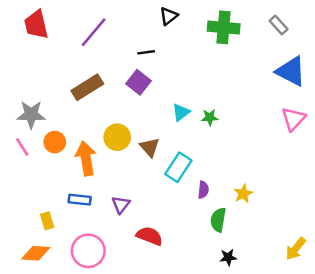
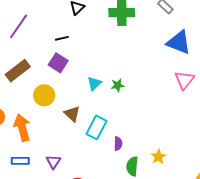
yellow circle: (117, 137) -> (44, 95), moved
yellow star: (243, 194) -> (158, 157), moved

